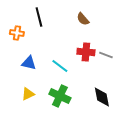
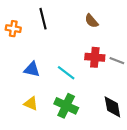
orange cross: (17, 33) -> (13, 29), moved
yellow triangle: (28, 94) -> (31, 104), turned 48

